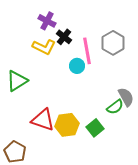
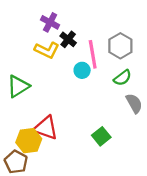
green semicircle: (115, 107) -> (122, 78), moved
yellow hexagon: (67, 125) -> (29, 141), moved

